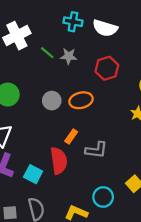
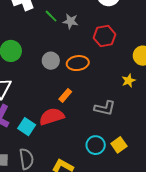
gray L-shape: (96, 150) -> (105, 108), moved
red semicircle: (59, 161) -> (52, 117), turned -105
cyan circle: (103, 197) -> (96, 145), moved

